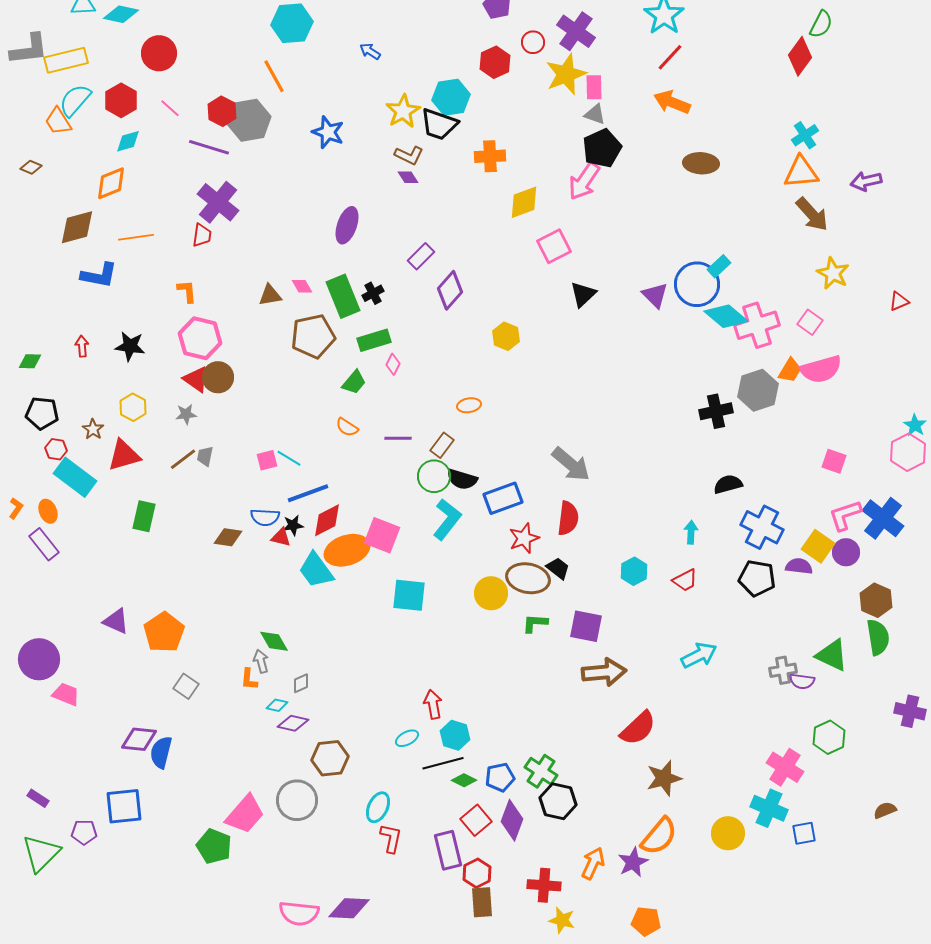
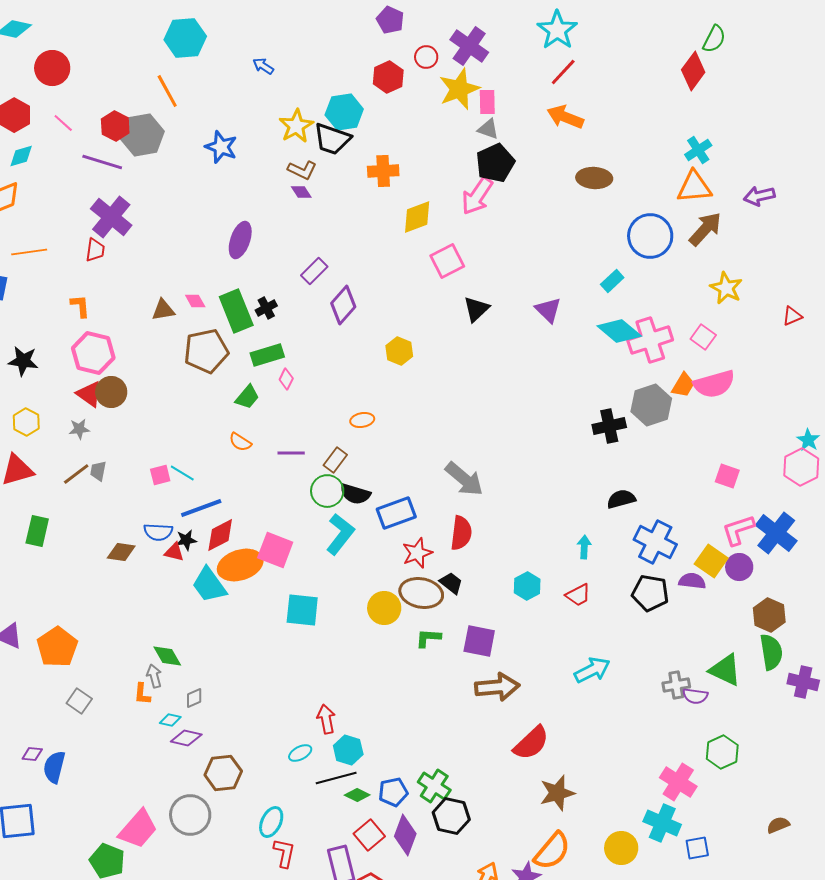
brown arrow: (812, 214) -> (705, 229), turned -96
blue circle: (697, 284) -> (650, 236), moved
purple cross: (910, 711) -> (803, 682), moved
purple diamond: (139, 739) -> (32, 754), size x0.6

